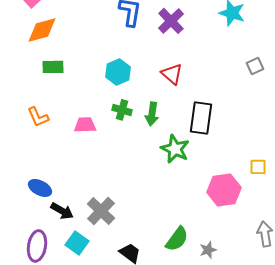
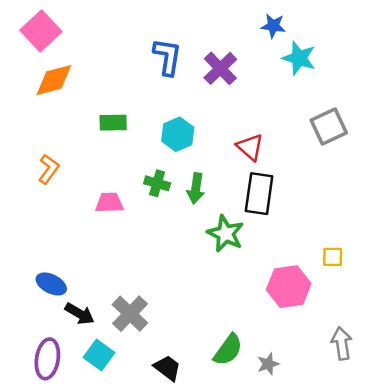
gray square: (255, 66) -> (329, 127), size x1.6
green rectangle: (53, 67) -> (113, 123), moved
cyan hexagon: (118, 72) -> (178, 134), moved
red triangle: (172, 74) -> (250, 147), moved
orange L-shape: (38, 117) -> (49, 169), moved, turned -120

